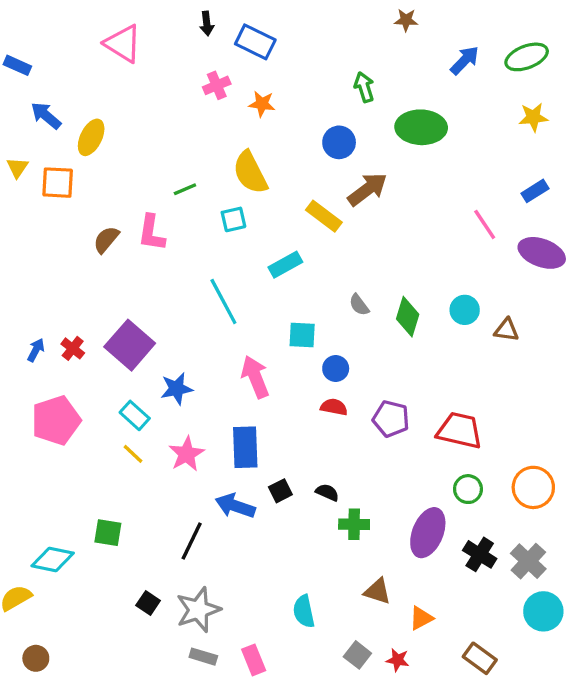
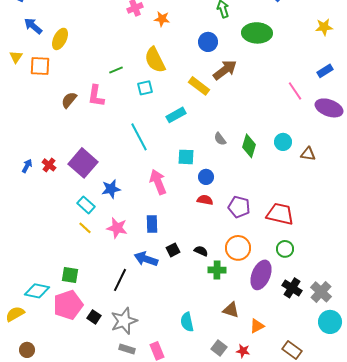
pink pentagon: (56, 420) -> (68, 305), moved
blue rectangle: (245, 447) -> (152, 224), size x0.7
pink star: (187, 454) -> (117, 228), turned -30
orange circle: (533, 487) -> (238, 248), moved

